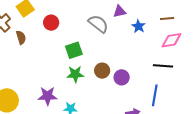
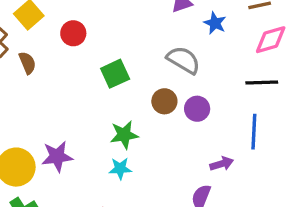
gray semicircle: (98, 24) -> (184, 60), moved
green star: (75, 74) -> (124, 135), moved
purple star: (48, 96) -> (57, 157), moved

